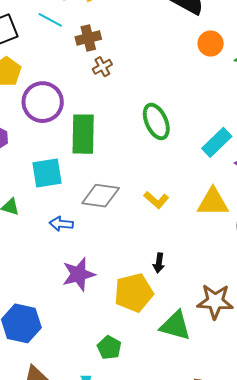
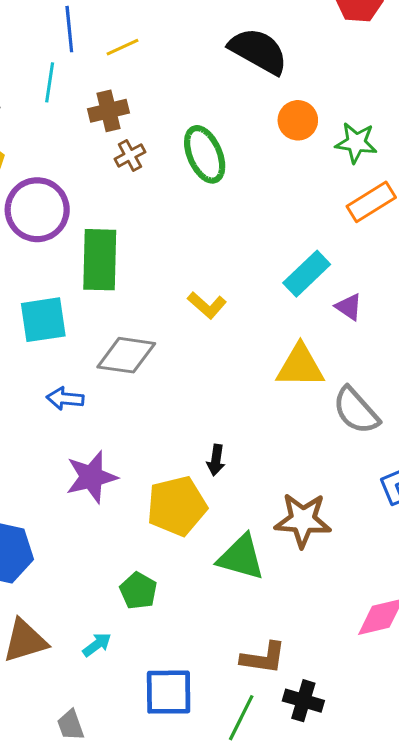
cyan line: (50, 20) -> (50, 82), turned 70
green ellipse: (156, 121) -> (205, 154), moved
yellow L-shape: (156, 200) -> (207, 305), moved

